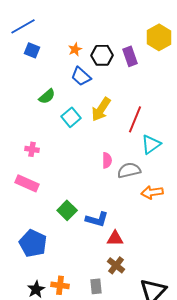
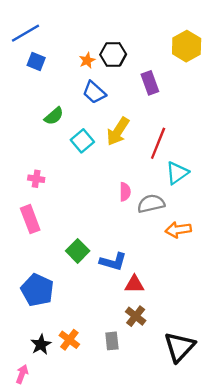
black hexagon: (102, 55) -> (113, 54), moved
purple rectangle: (130, 56) -> (150, 83), moved
pink rectangle: (27, 183) -> (30, 219), turned 45
orange cross: (60, 285) -> (69, 340), turned 30

